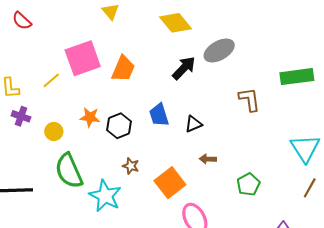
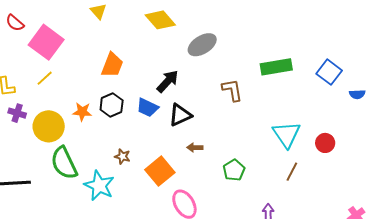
pink square: (83, 58) -> (46, 42), moved, turned -32
black arrow: (184, 68) -> (168, 81), moved
blue trapezoid: (159, 115) -> (147, 107), turned -45
black triangle: (193, 124) -> (180, 115), size x1.4
black hexagon: (119, 126) -> (112, 105), moved
yellow circle: (54, 131) -> (49, 126), size x1.8

